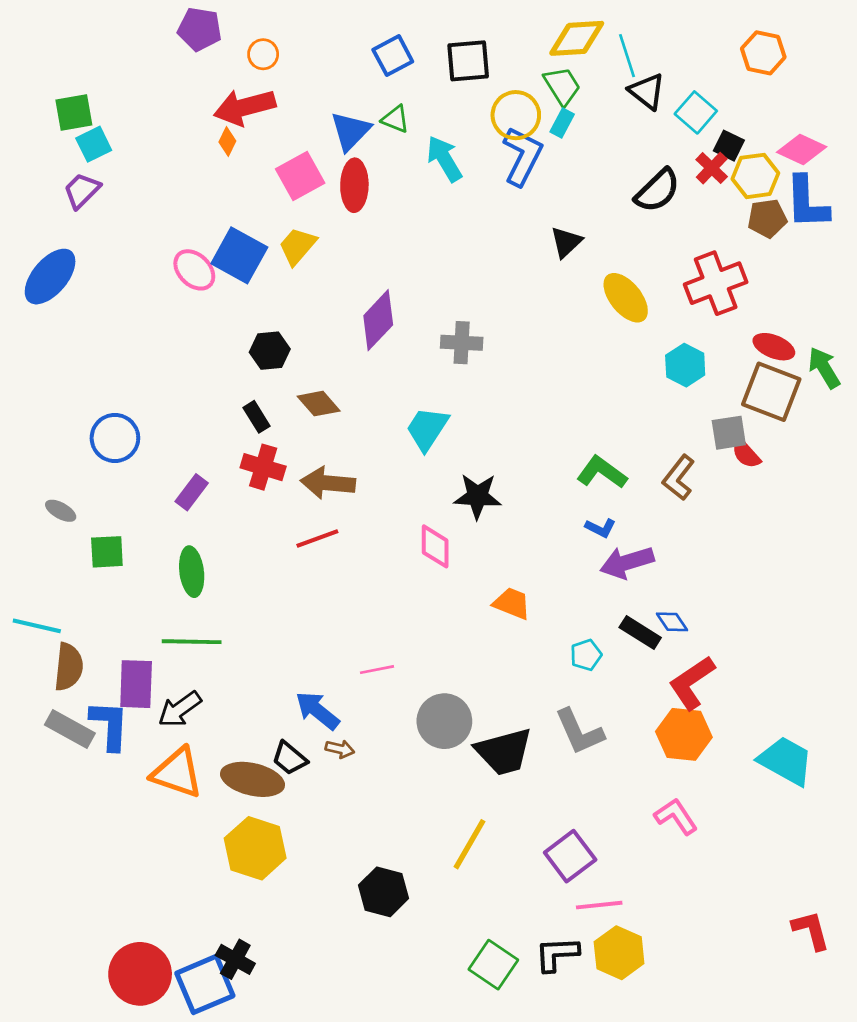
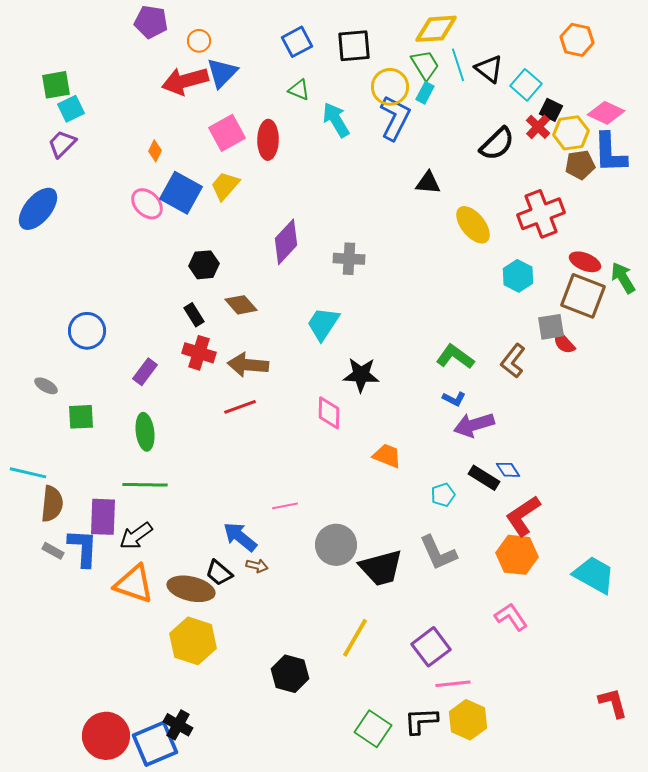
cyan line: (627, 56) -> (458, 65), moved
blue triangle: (350, 131) -> (222, 73), moved
orange diamond: (227, 142) -> (155, 151), moved
black triangle: (566, 242) -> (428, 183), turned 48
gray rectangle: (70, 729) -> (53, 551), size x0.6

